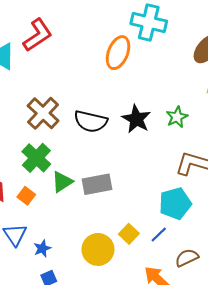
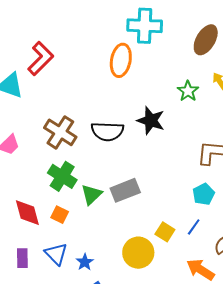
green star: (177, 117) -> (188, 91), moved
cyan pentagon: (175, 204) -> (204, 194), size x0.7

